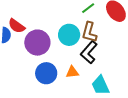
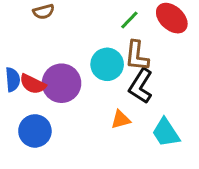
red semicircle: (17, 26) -> (33, 84), moved
blue circle: (46, 73) -> (35, 131), moved

